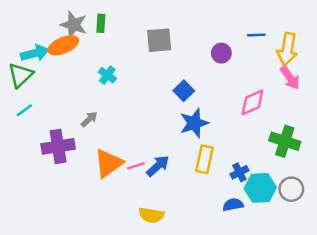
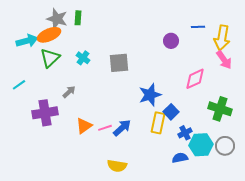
gray square: (159, 40) -> (119, 63), moved
green triangle: (21, 75) -> (50, 58), moved
blue square: (184, 91) -> (171, 112), moved
orange triangle: (109, 163) -> (84, 126), size x0.7

